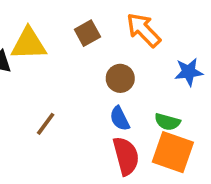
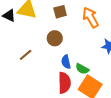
brown circle: (120, 78) -> (55, 38), moved
green semicircle: (167, 122) -> (82, 69), moved

